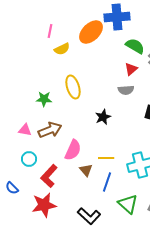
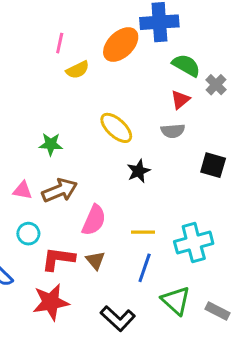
yellow ellipse: (73, 87) -> (116, 128), moved, turned -30
brown triangle: (86, 170) -> (95, 260), moved
red L-shape: (49, 176) -> (58, 259), turned 55

